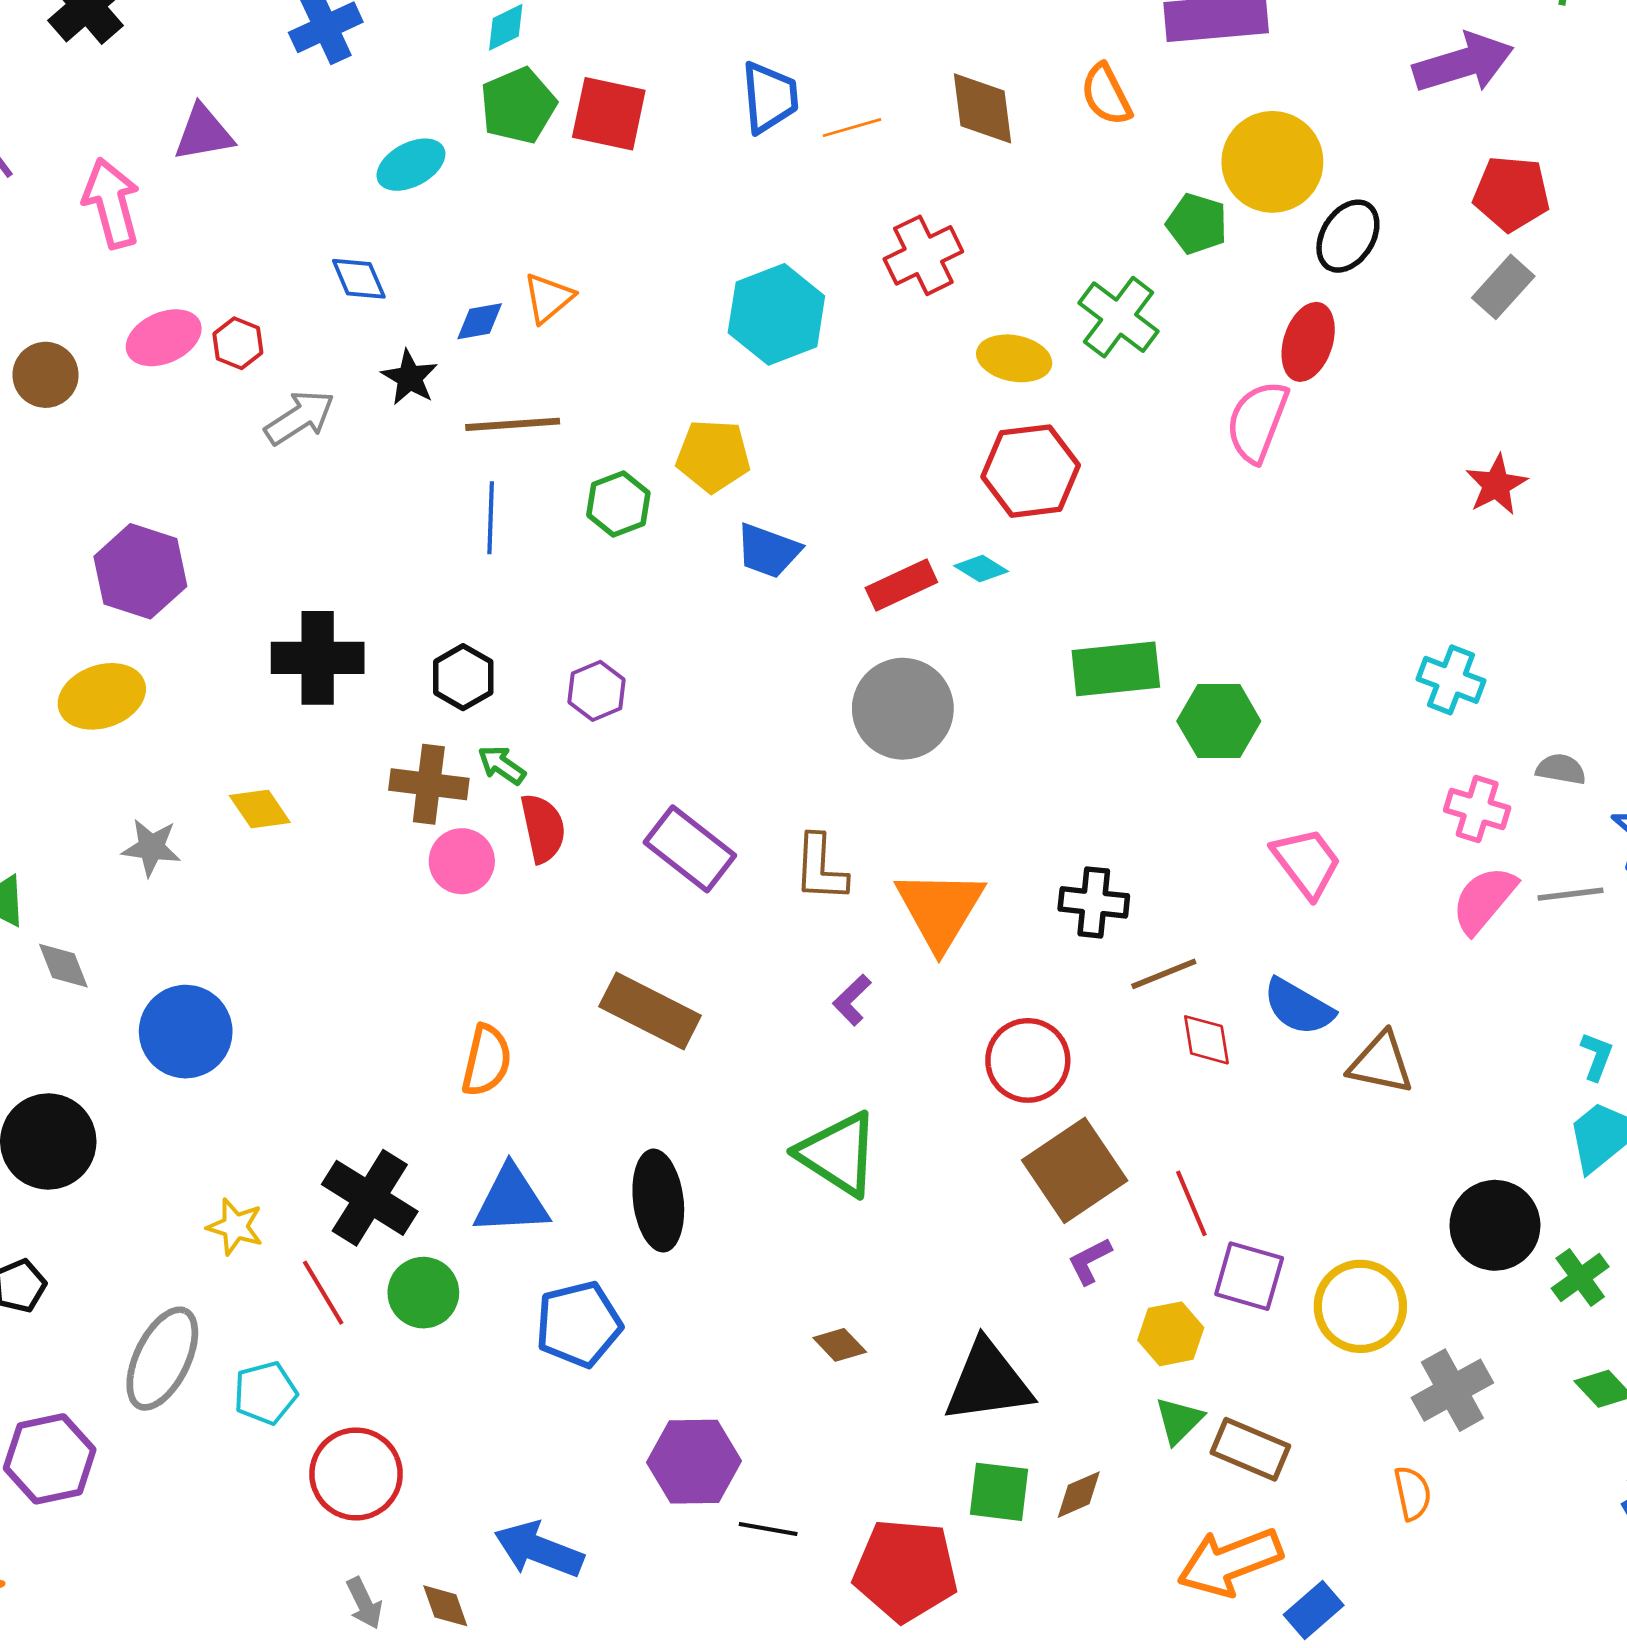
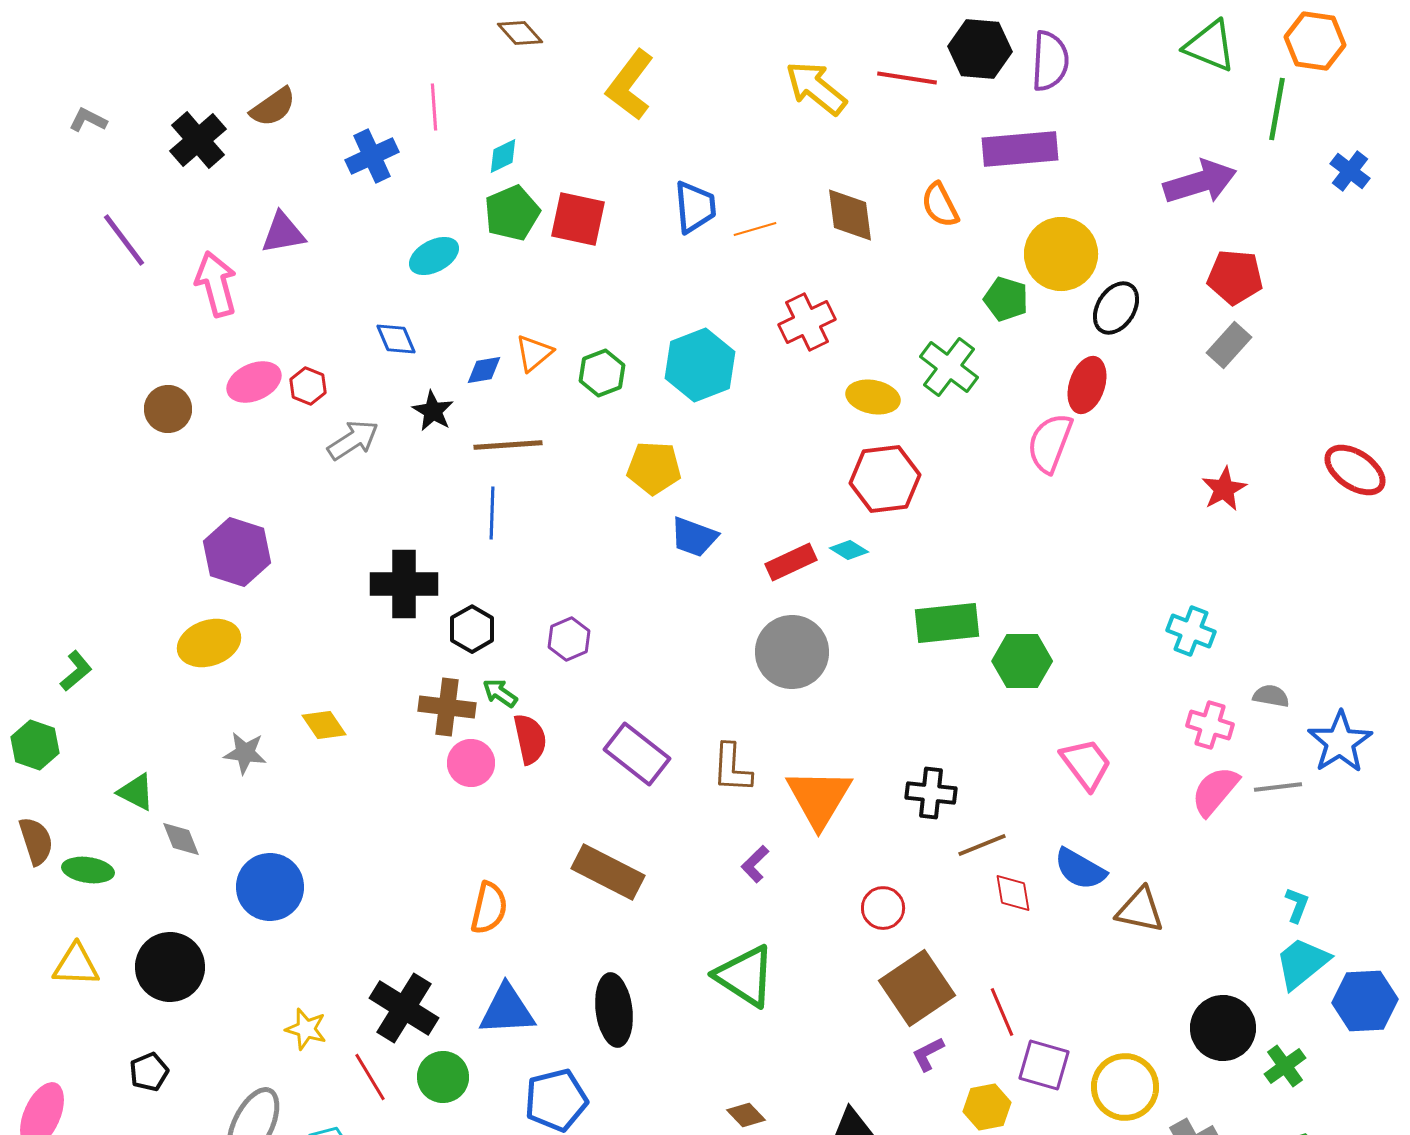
green hexagon: (618, 504) -> (602, 373), moved
black cross: (318, 658) -> (404, 584), moved
red circle: (1028, 1060) -> (883, 908), size x0.7

